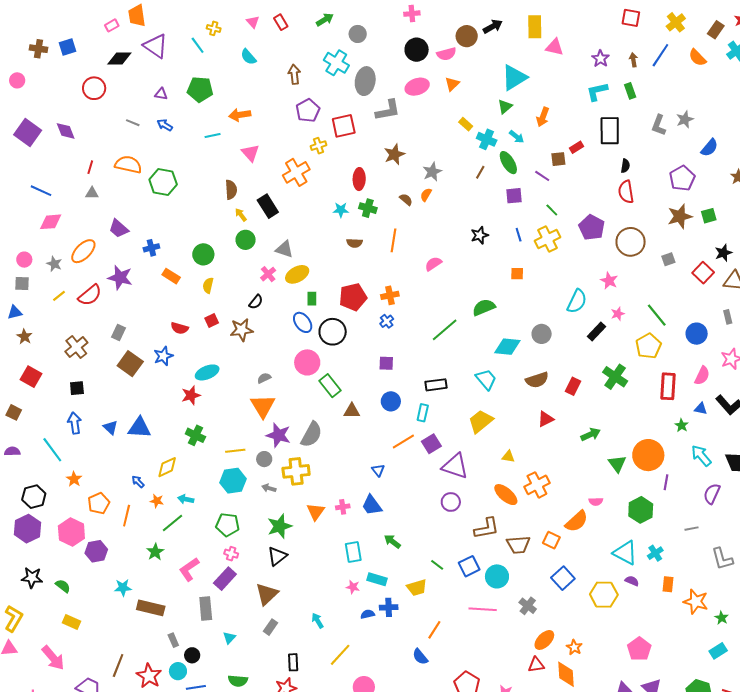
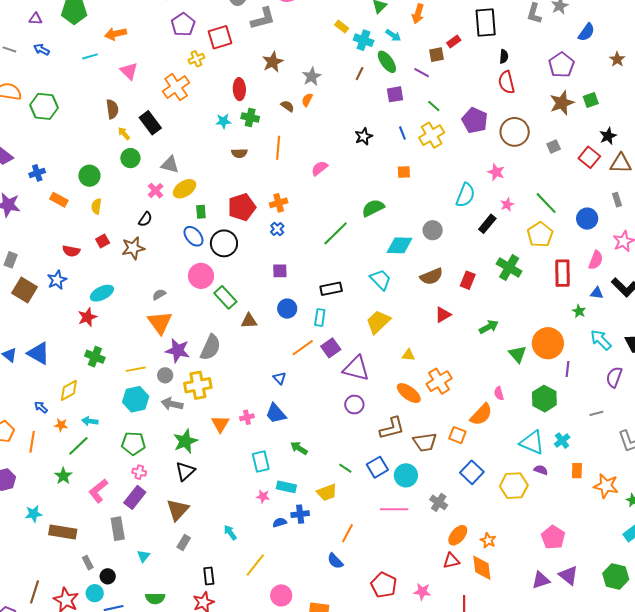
blue triangle: (140, 428) -> (39, 353), turned 30
gray arrow: (269, 488) -> (172, 404), size x1.5
pink semicircle: (596, 502) -> (499, 393), turned 80

